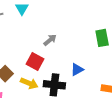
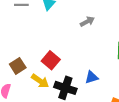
gray arrow: (50, 40) -> (87, 22), moved

